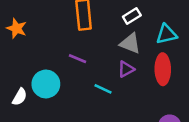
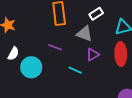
gray triangle: (130, 43) -> (84, 34), moved
white semicircle: (20, 97) -> (13, 54), moved

